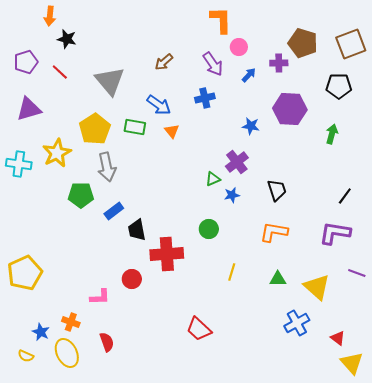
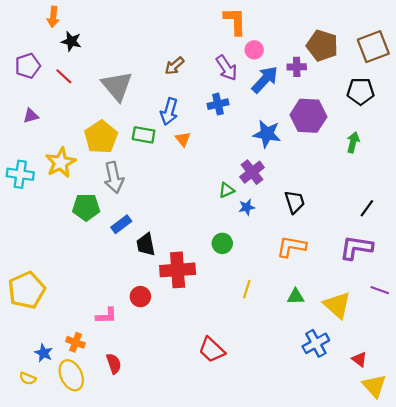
blue arrow: (249, 75) -> (265, 80), size x1.8
blue arrow: (159, 105) -> (169, 112), turned 70
purple triangle: (29, 109) -> (31, 116), size x0.6
blue star: (251, 126) -> (267, 134), size x1.5

